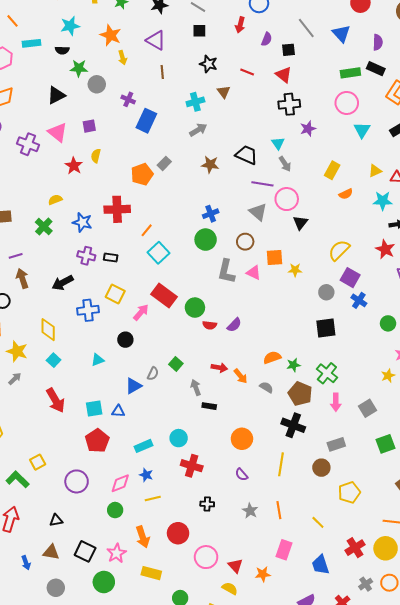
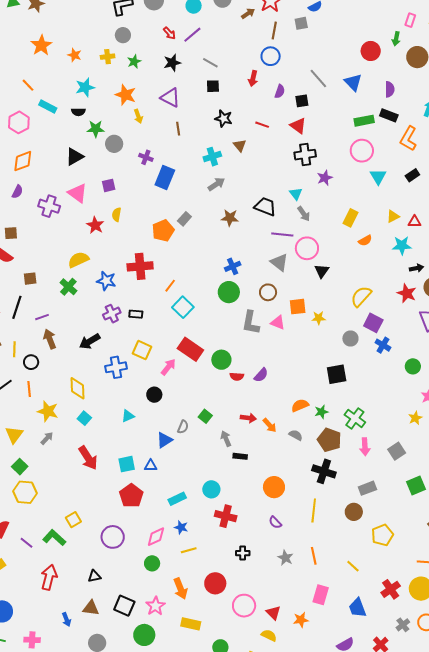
cyan rectangle: (32, 43) -> (48, 106), turned 36
yellow semicircle: (55, 200) -> (78, 260), size x1.5
purple cross: (86, 256) -> (112, 314), turned -36
black square: (326, 328) -> (337, 374), moved

